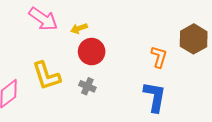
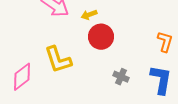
gray cross: (87, 86) -> (121, 77), moved

